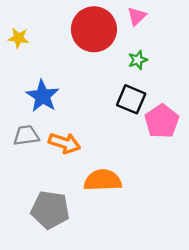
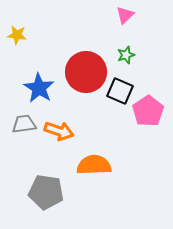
red circle: (94, 29) -> (86, 72), moved

